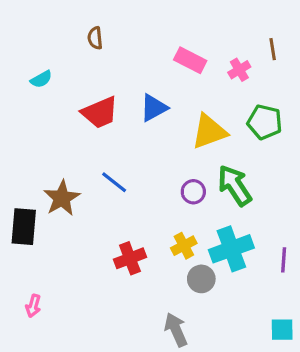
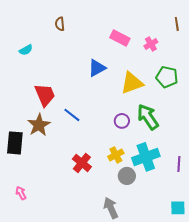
brown line: (273, 49) -> (177, 24), moved
red trapezoid: (100, 113) -> (45, 95), moved, turned -90
red cross: (130, 258) -> (82, 163), turned -30
pink arrow: (33, 306) -> (21, 193), turned 136

